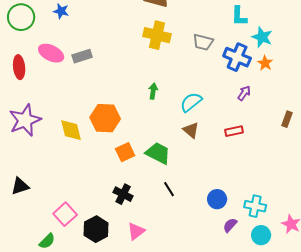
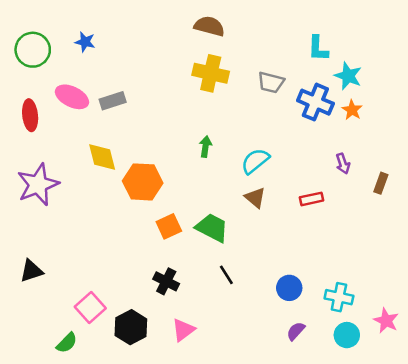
purple arrow: (244, 93) -> (343, 164), moved, turned 126
yellow diamond: (71, 130) -> (102, 157), moved
purple semicircle: (230, 225) -> (296, 331), moved

